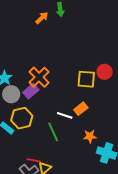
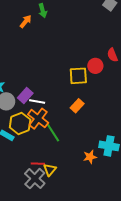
orange cross: (39, 77) -> (38, 119), moved
white line: (65, 115) -> (37, 102), moved
orange star: (90, 136) -> (90, 157), moved

